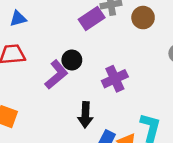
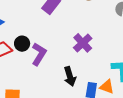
black circle: (72, 60) -> (22, 44), moved

